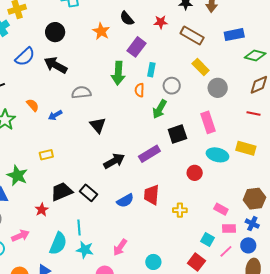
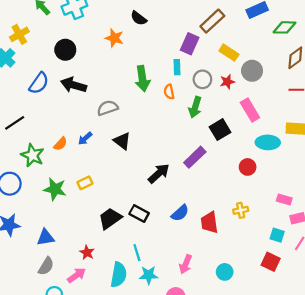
red star: (161, 22) -> (227, 82), moved
brown rectangle: (192, 36) -> (212, 21), turned -60
purple rectangle: (136, 47) -> (190, 44), moved
orange semicircle: (33, 105) -> (60, 144), moved, turned 96
black triangle: (98, 125) -> (122, 141), moved
green star: (17, 175) -> (55, 189), moved
red trapezoid: (152, 195) -> (209, 222), moved
red star: (42, 210) -> (87, 252), moved

